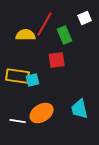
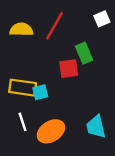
yellow semicircle: (26, 35) -> (21, 29), moved
green rectangle: (65, 35) -> (84, 53), moved
white line: (18, 121) -> (23, 122), moved, turned 63

